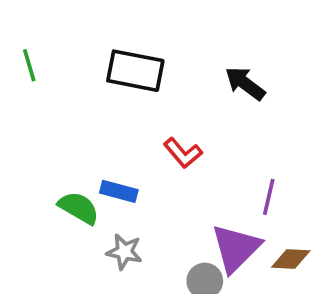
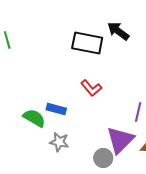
black rectangle: (135, 71) -> (87, 43), moved
black arrow: (245, 83) -> (118, 31), moved

